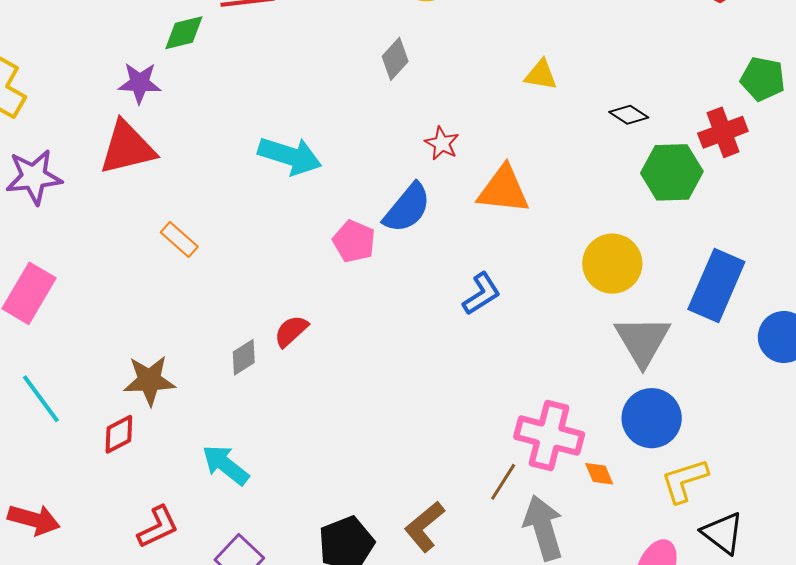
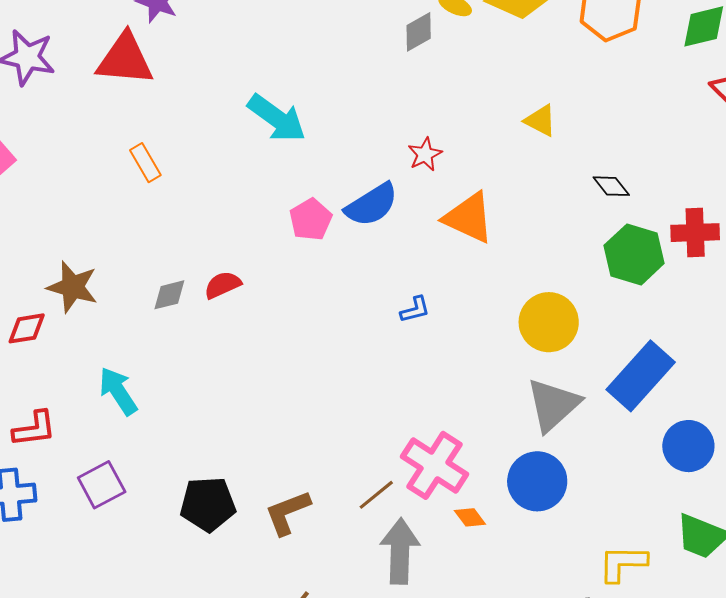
gray diamond: (395, 59) -> (419, 32), moved
blue L-shape: (482, 294) -> (415, 310), size x0.7
orange diamond: (599, 474) -> (470, 517), turned -32
yellow L-shape: (685, 481) -> (623, 563), moved

